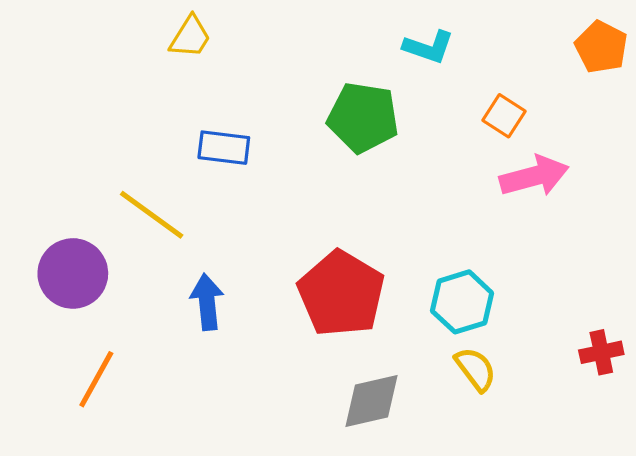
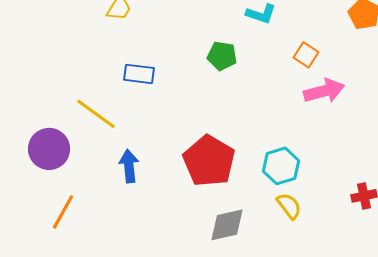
green pentagon: (363, 117) -> (222, 56), size x0.7

